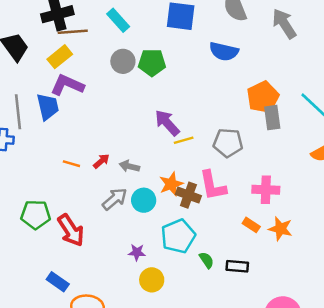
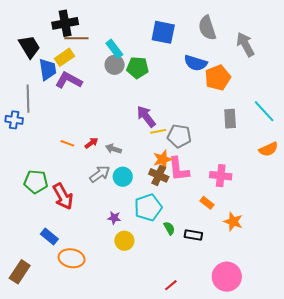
cyan rectangle: (118, 20) -> (114, 49), moved
orange pentagon: (263, 97) -> (218, 78), moved
blue trapezoid: (48, 107) -> (48, 70), moved
gray pentagon: (228, 143) -> (179, 136), moved
orange star: (171, 184) -> (163, 159), moved
orange star: (280, 229) -> (233, 222), moved

